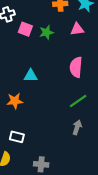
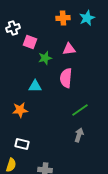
pink triangle: (77, 29) -> (69, 49), moved
green star: (46, 32) -> (45, 58), moved
pink semicircle: (76, 67) -> (66, 78), moved

